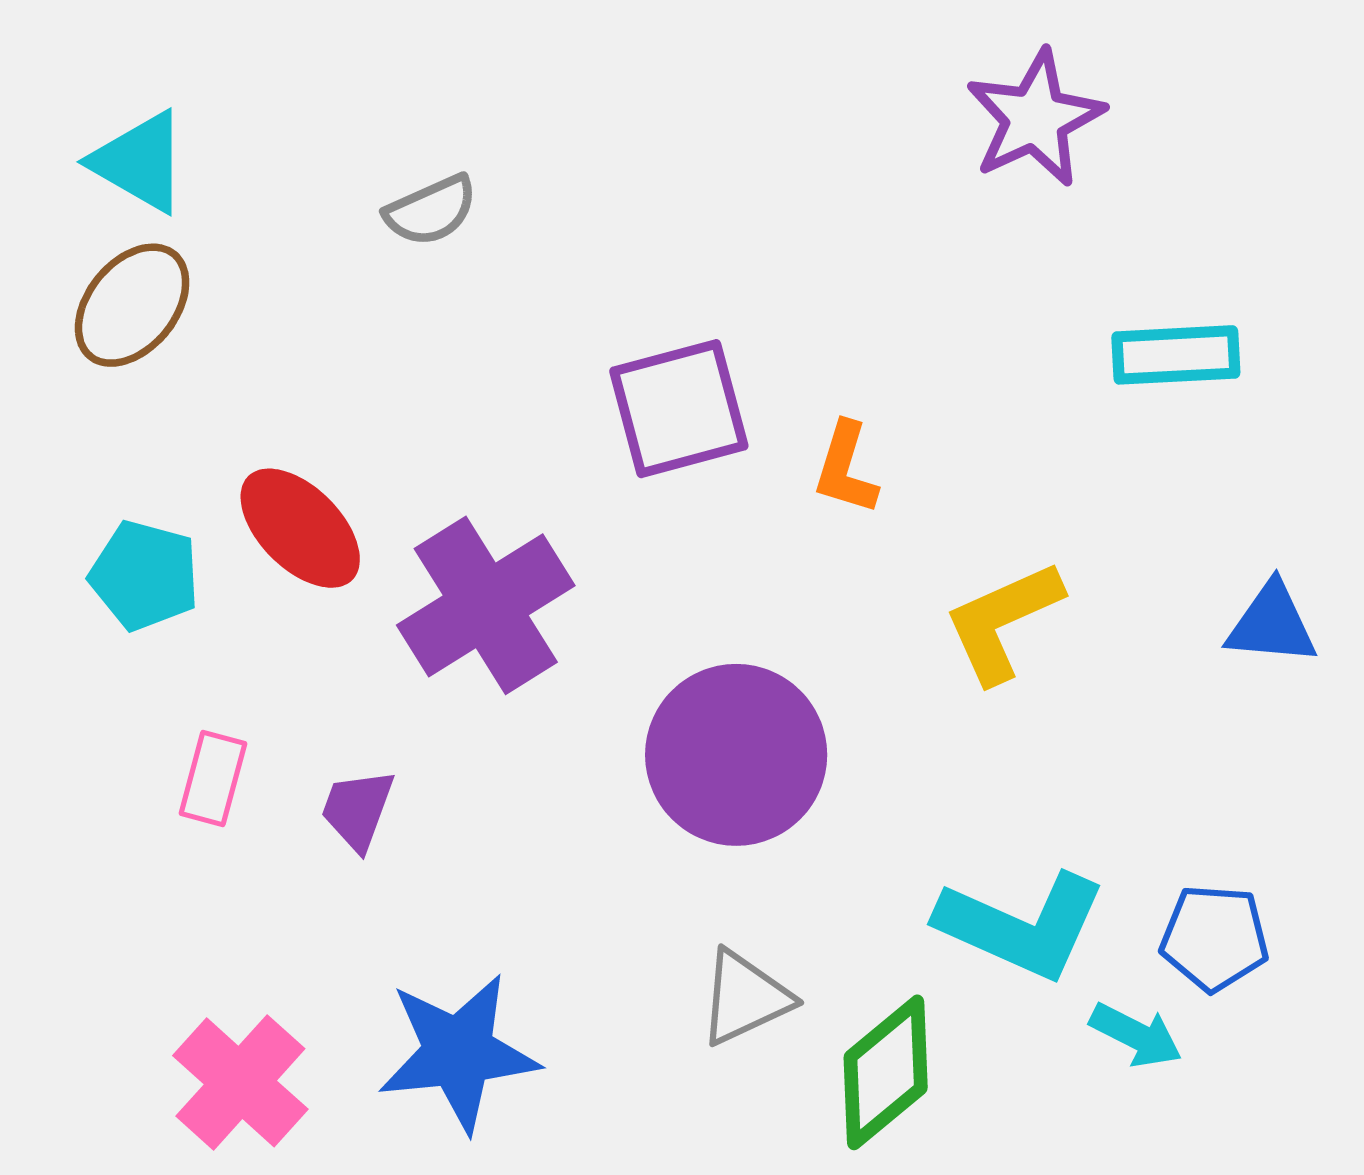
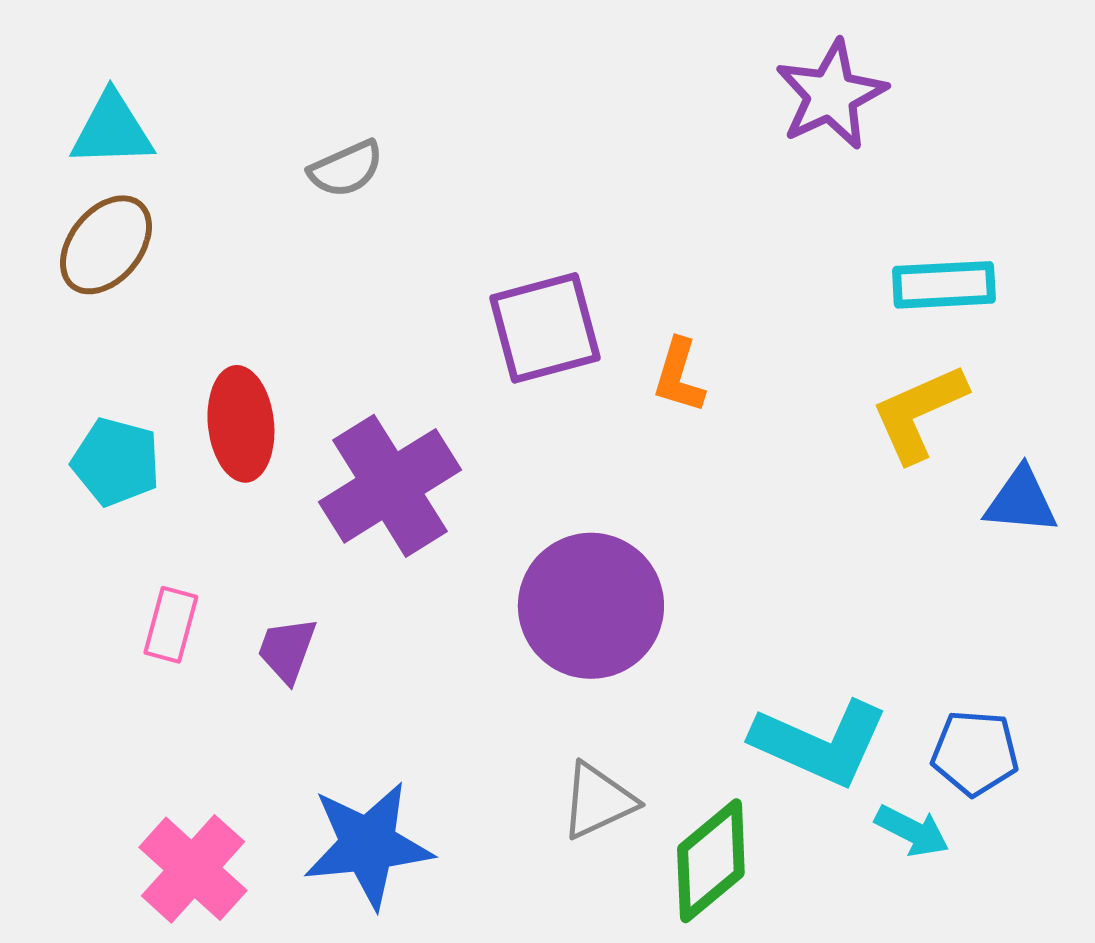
cyan triangle: (140, 162) -> (112, 130), turned -32
red ellipse: (300, 528) -> (241, 424), turned 39
yellow L-shape: (1003, 622) -> (919, 413), moved

